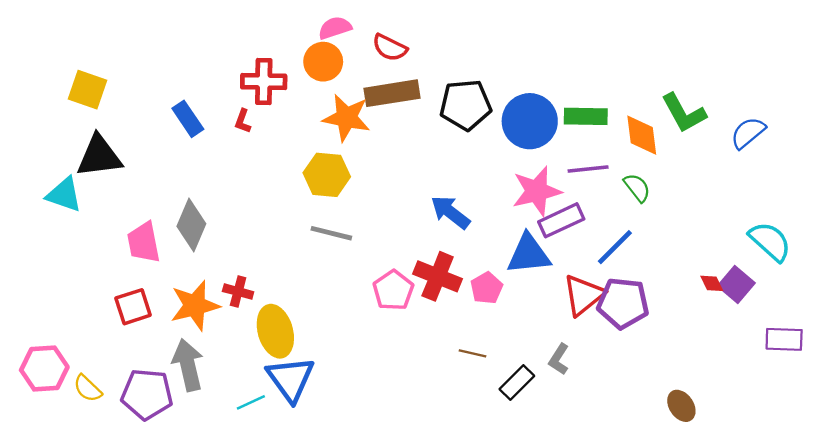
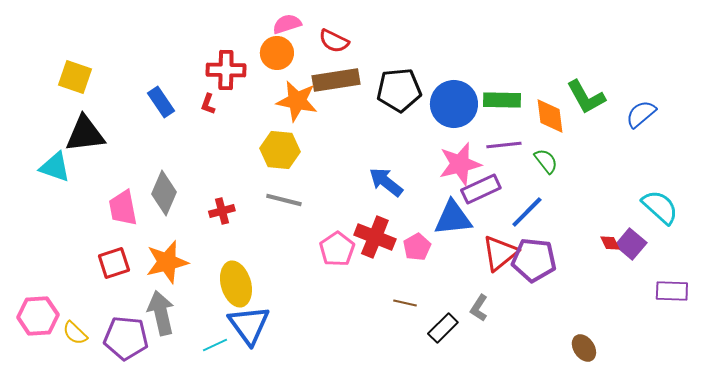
red cross: (238, 292) -> (222, 211), moved, turned -30

